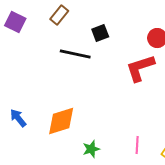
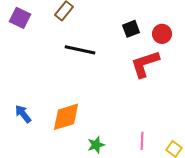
black square: (100, 33) -> (131, 29), moved

